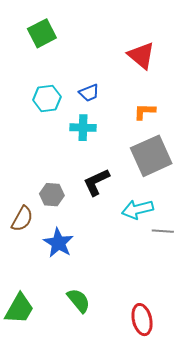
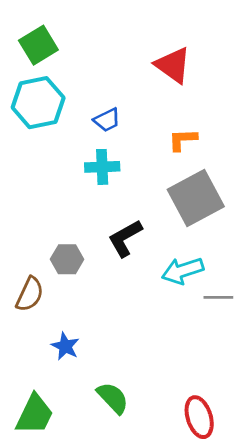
cyan hexagon: (47, 98) -> (38, 103), moved, size x1.4
blue star: (58, 243) -> (65, 346), moved, size x0.7

